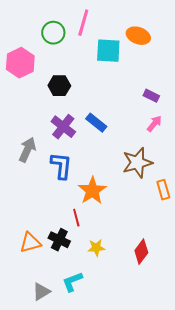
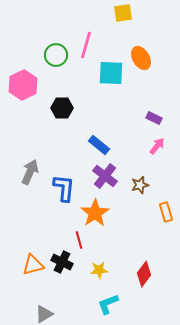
orange ellipse: (138, 36) -> (141, 58), turned 40
purple cross: (63, 127) -> (105, 176), moved
brown star: (137, 163) -> (140, 185), size x0.6
cyan L-shape: (72, 282) -> (108, 304), moved

